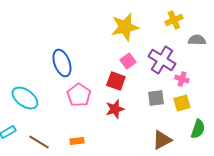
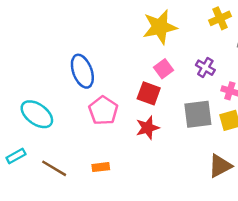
purple cross: (162, 60) -> (205, 68), size x0.6
gray square: (156, 98) -> (198, 114), size x1.4
brown triangle: (162, 140) -> (220, 166), moved

